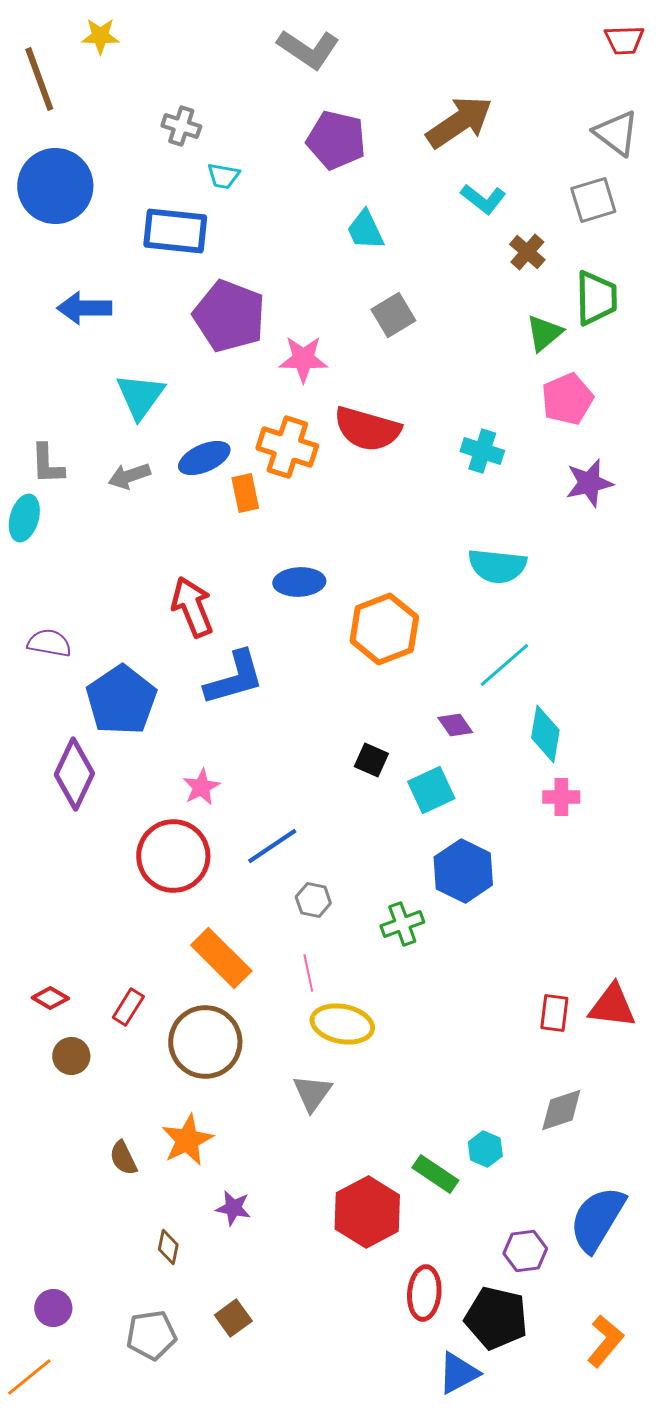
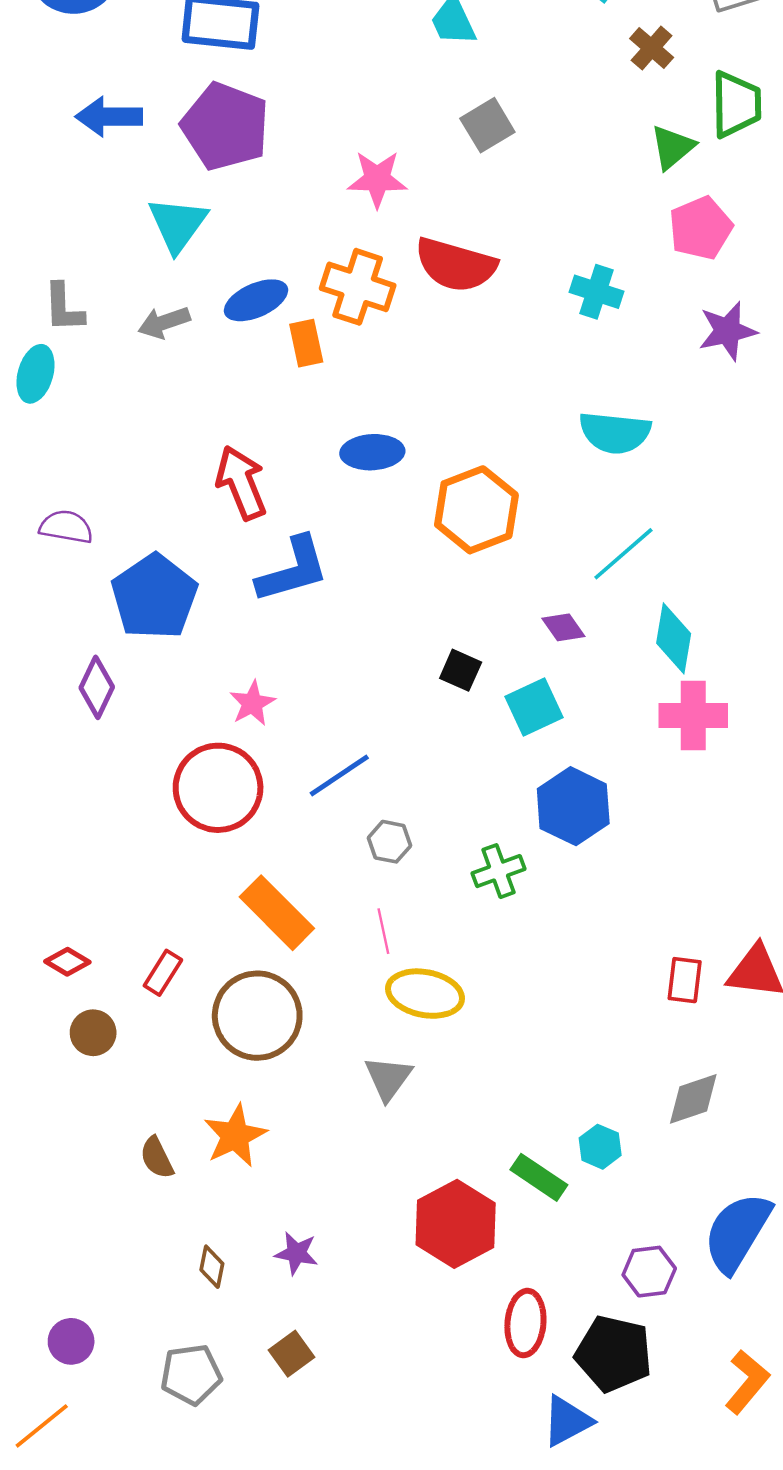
purple pentagon: (229, 316) -> (225, 126), moved
purple diamond: (74, 774) -> (97, 687), size x0.7
pink cross: (561, 797) -> (693, 716), size x1.5
purple star: (233, 1208) -> (296, 1253), moved

